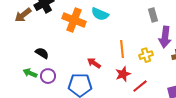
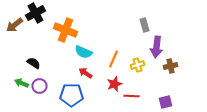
cyan semicircle: (100, 14) -> (84, 52), moved
orange line: (122, 49) -> (114, 59), turned 30
red line: (140, 86) -> (132, 96), turned 42

